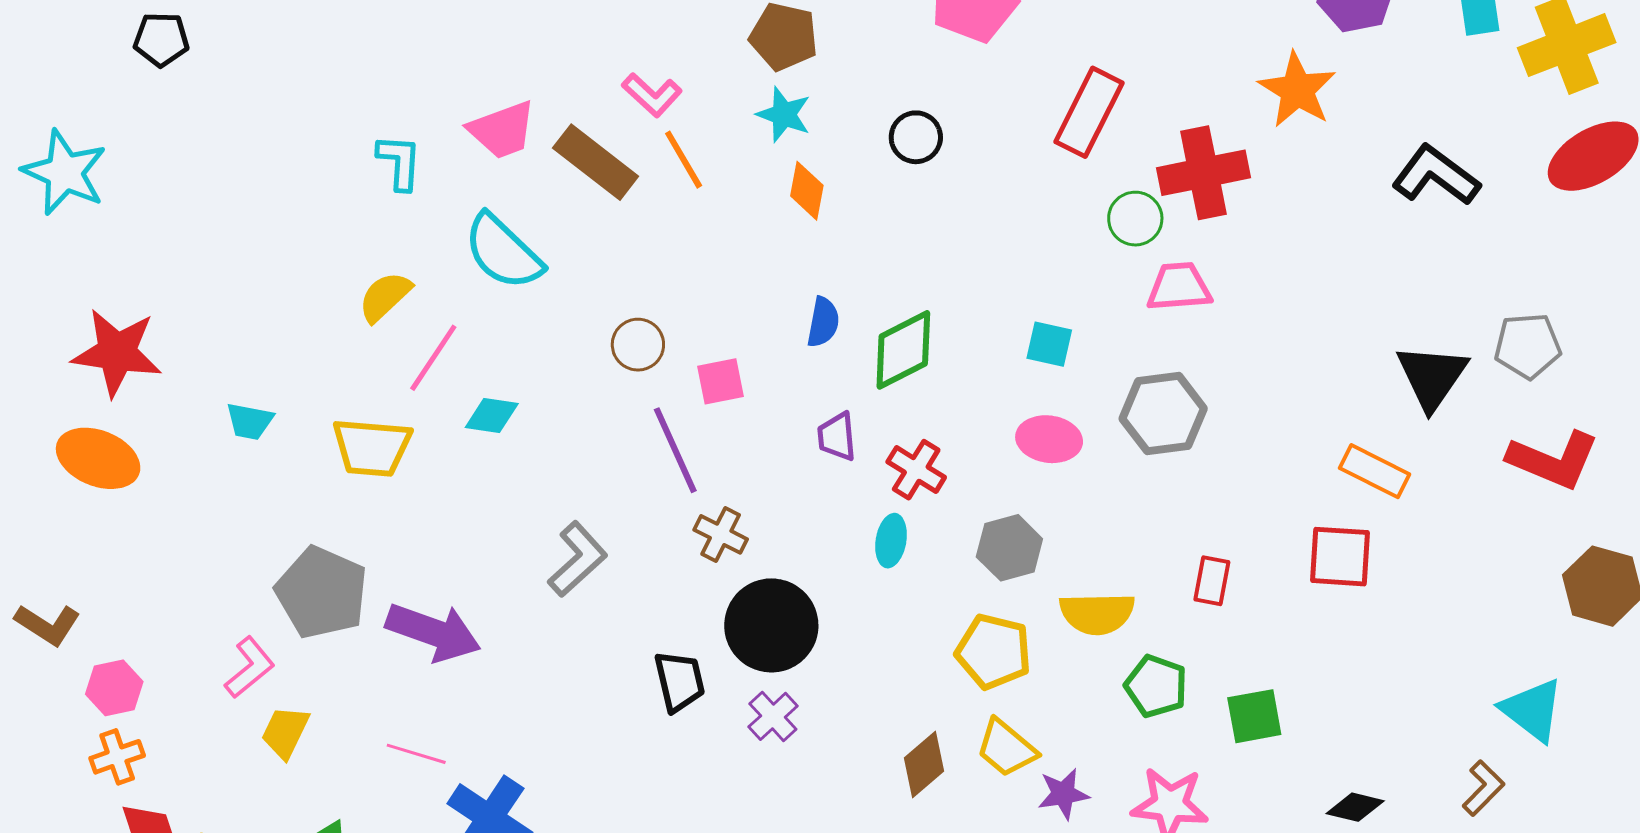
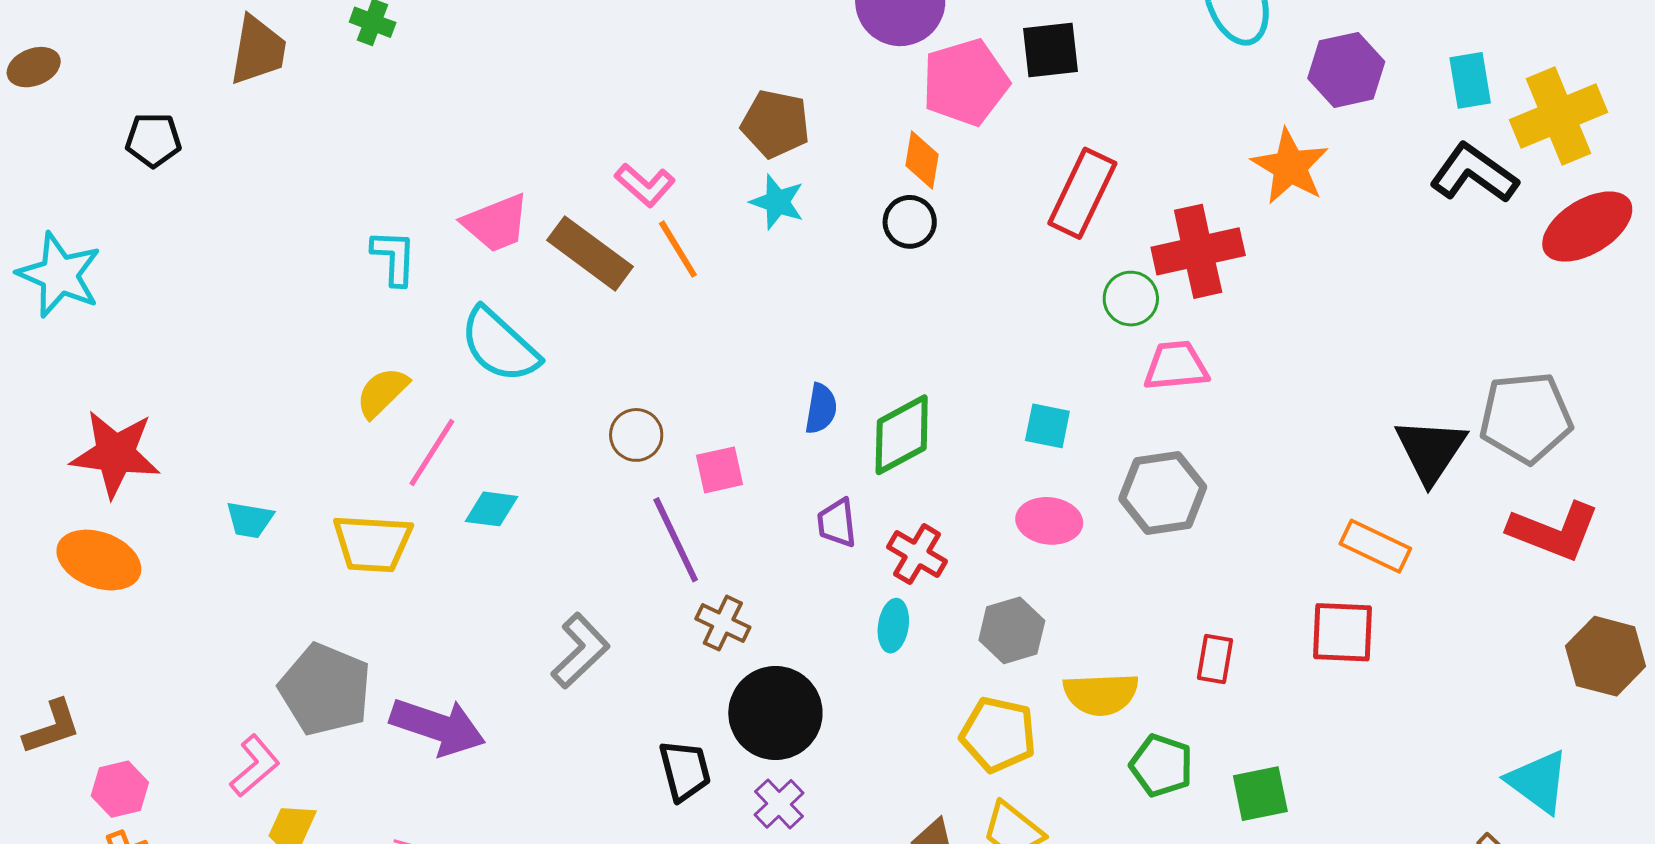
black L-shape: (1436, 175) -> (1474, 173), moved
orange diamond: (807, 191) -> (922, 160), moved
gray pentagon: (1528, 346) -> (1526, 418), size x1.4
brown L-shape: (48, 625) -> (52, 727), turned -50

